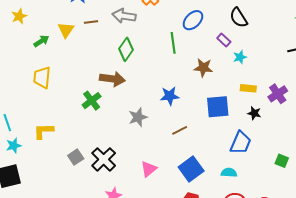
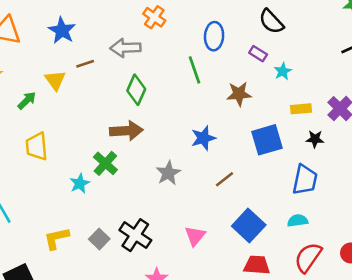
blue ellipse: (193, 20) -> (214, 36), turned -30
yellow L-shape: (44, 131) -> (56, 238), moved
cyan star: (14, 146) -> (80, 183), moved

